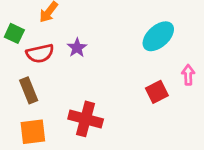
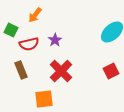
red cross: (86, 119) -> (61, 71), moved, turned 30
orange square: (33, 132) -> (44, 99), moved

